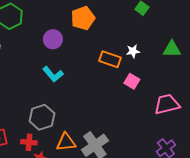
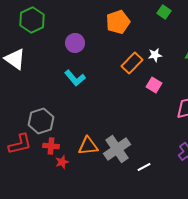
orange pentagon: (83, 18) -> (118, 22), moved
orange rectangle: (110, 59) -> (132, 63), turned -65
gray hexagon: (42, 117) -> (41, 121), moved

